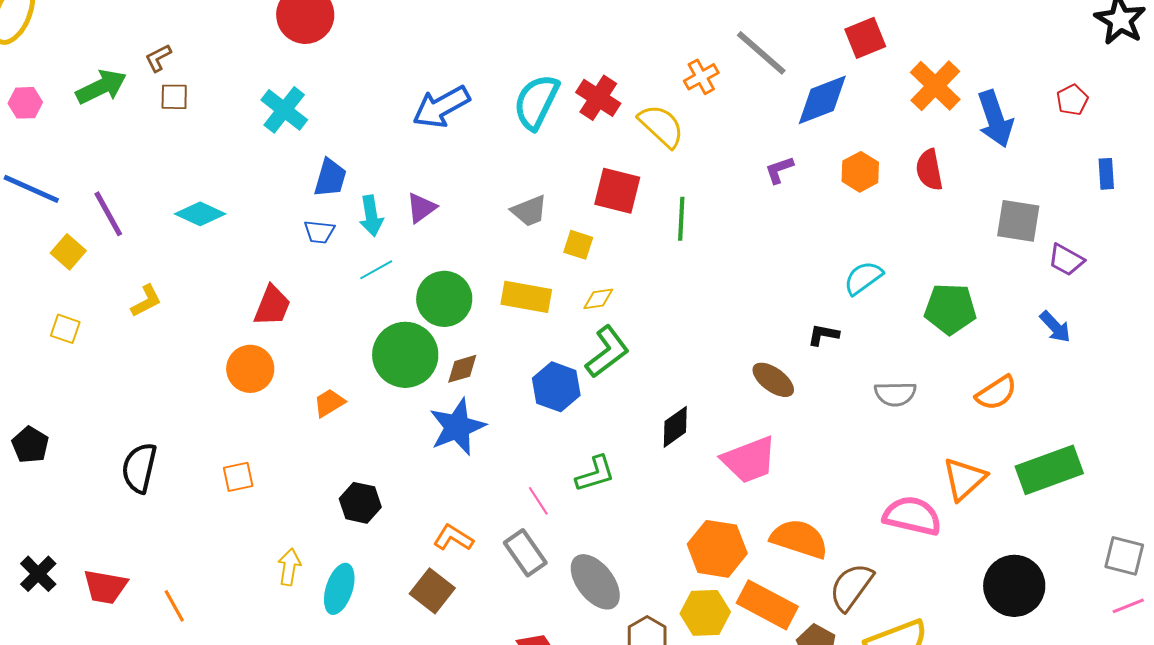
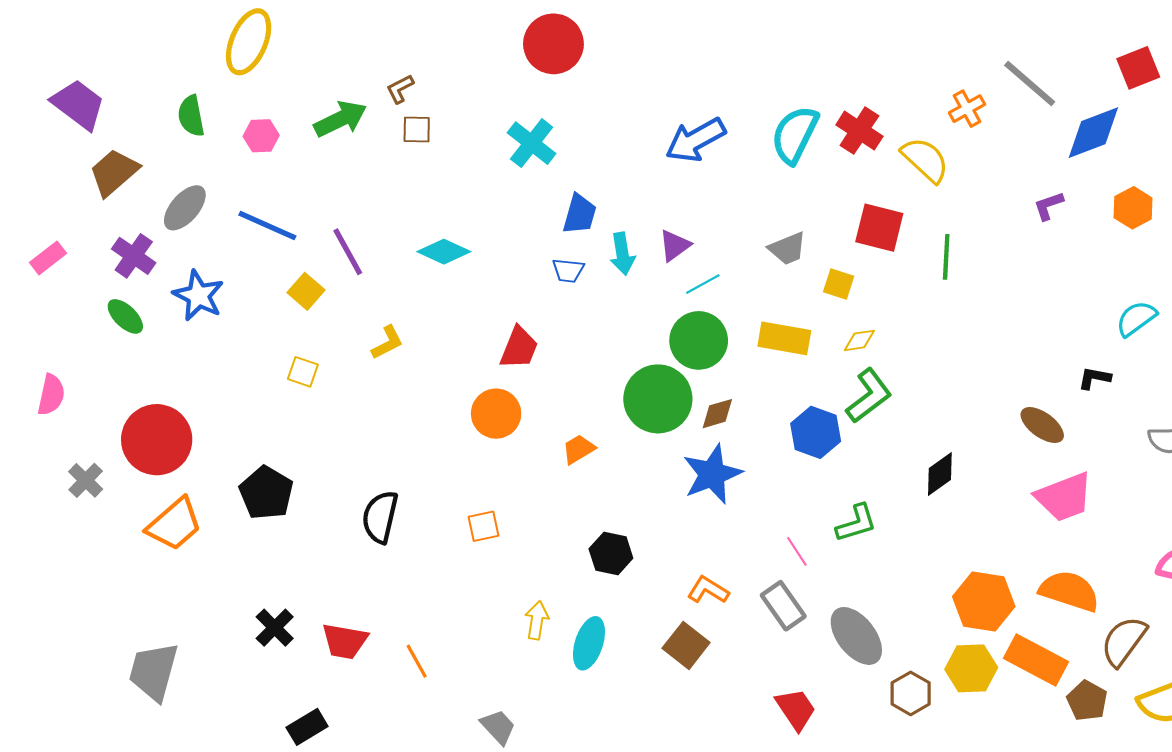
cyan line: (376, 270) -> (703, 284), moved
black pentagon: (30, 445) -> (266, 493), size x1.4
pink trapezoid: (749, 460) -> (1064, 497), moved

